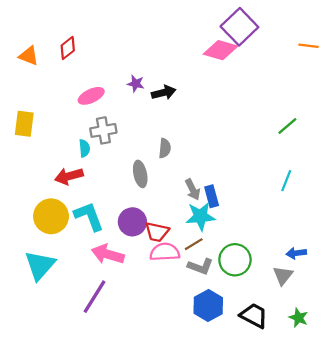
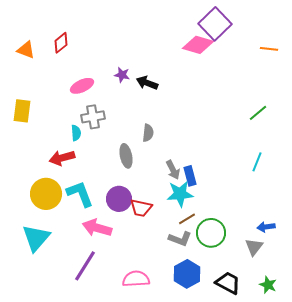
orange line: (309, 46) -> (269, 49), moved
black arrow: (164, 93) -> (147, 83), turned -145
brown line: (194, 244) -> (187, 219), moved
pink semicircle: (165, 252) -> (136, 279), moved

